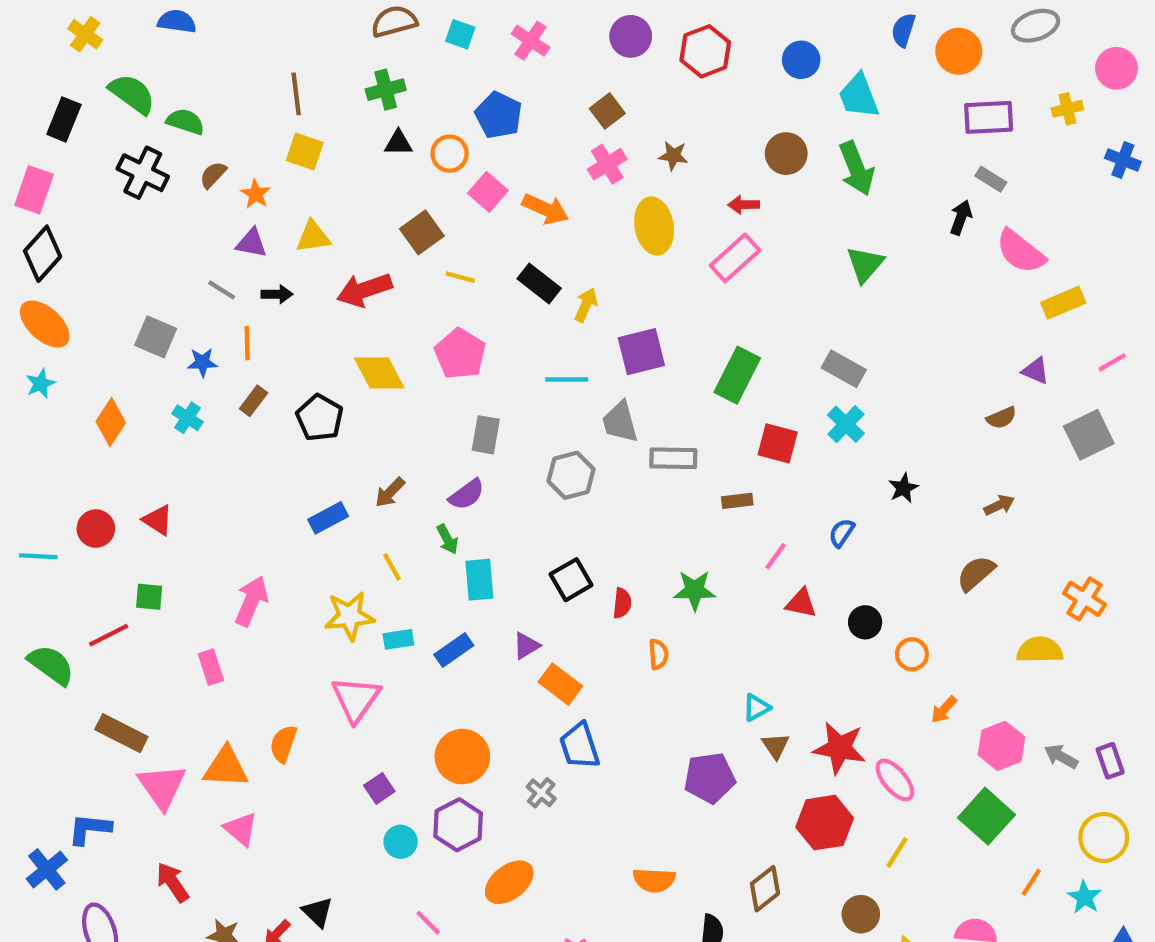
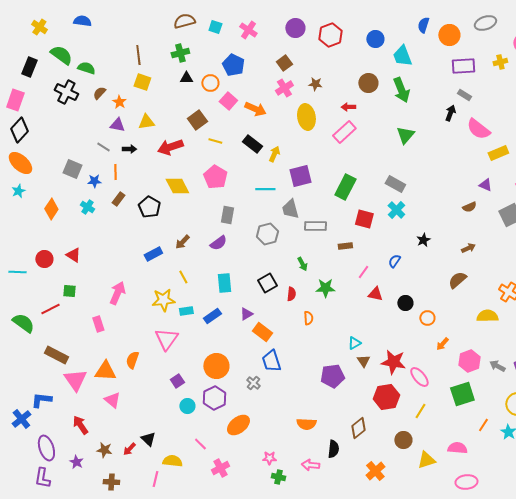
green arrow: (447, 539) -> (302, 264), moved
green square: (987, 816) -> (462, 394), turned 30

